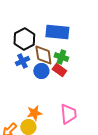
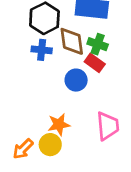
blue cross: (22, 61) -> (42, 50), turned 32
blue circle: (41, 71) -> (76, 80), moved

